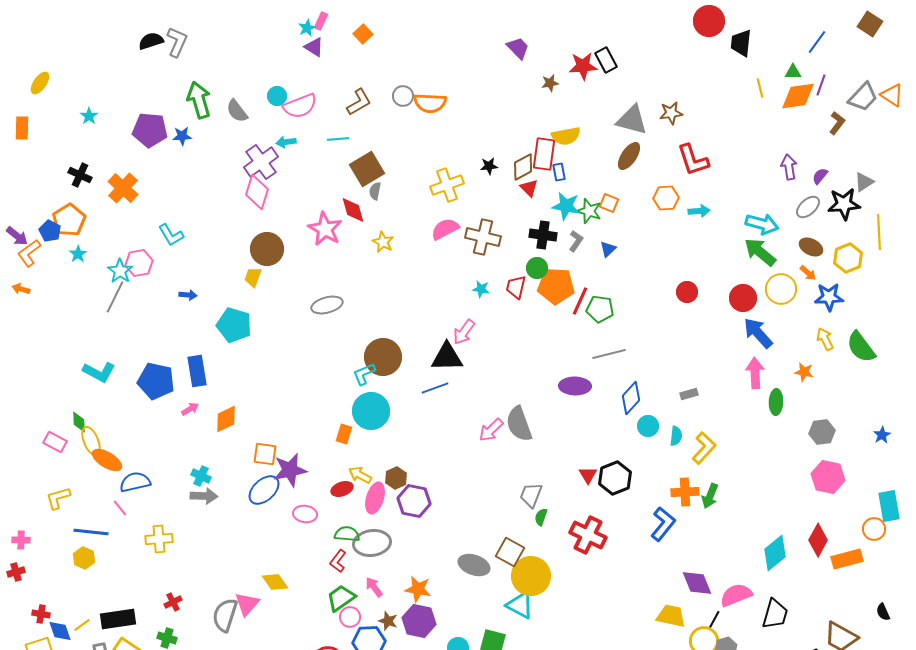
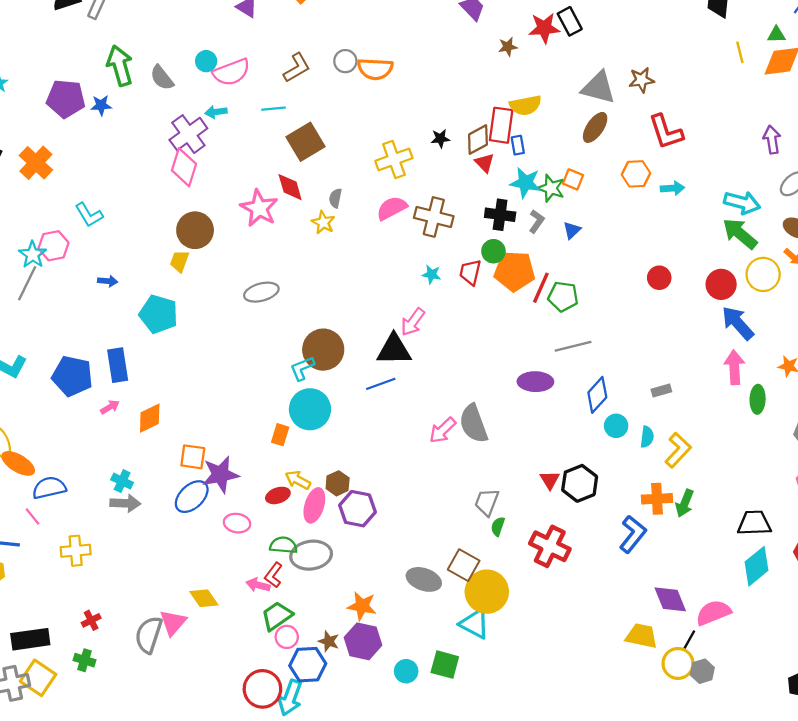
gray semicircle: (375, 191) -> (335, 198), moved
pink arrow: (374, 587) -> (258, 585), moved, turned -40
black trapezoid: (775, 614) -> (754, 523), moved, turned -108

